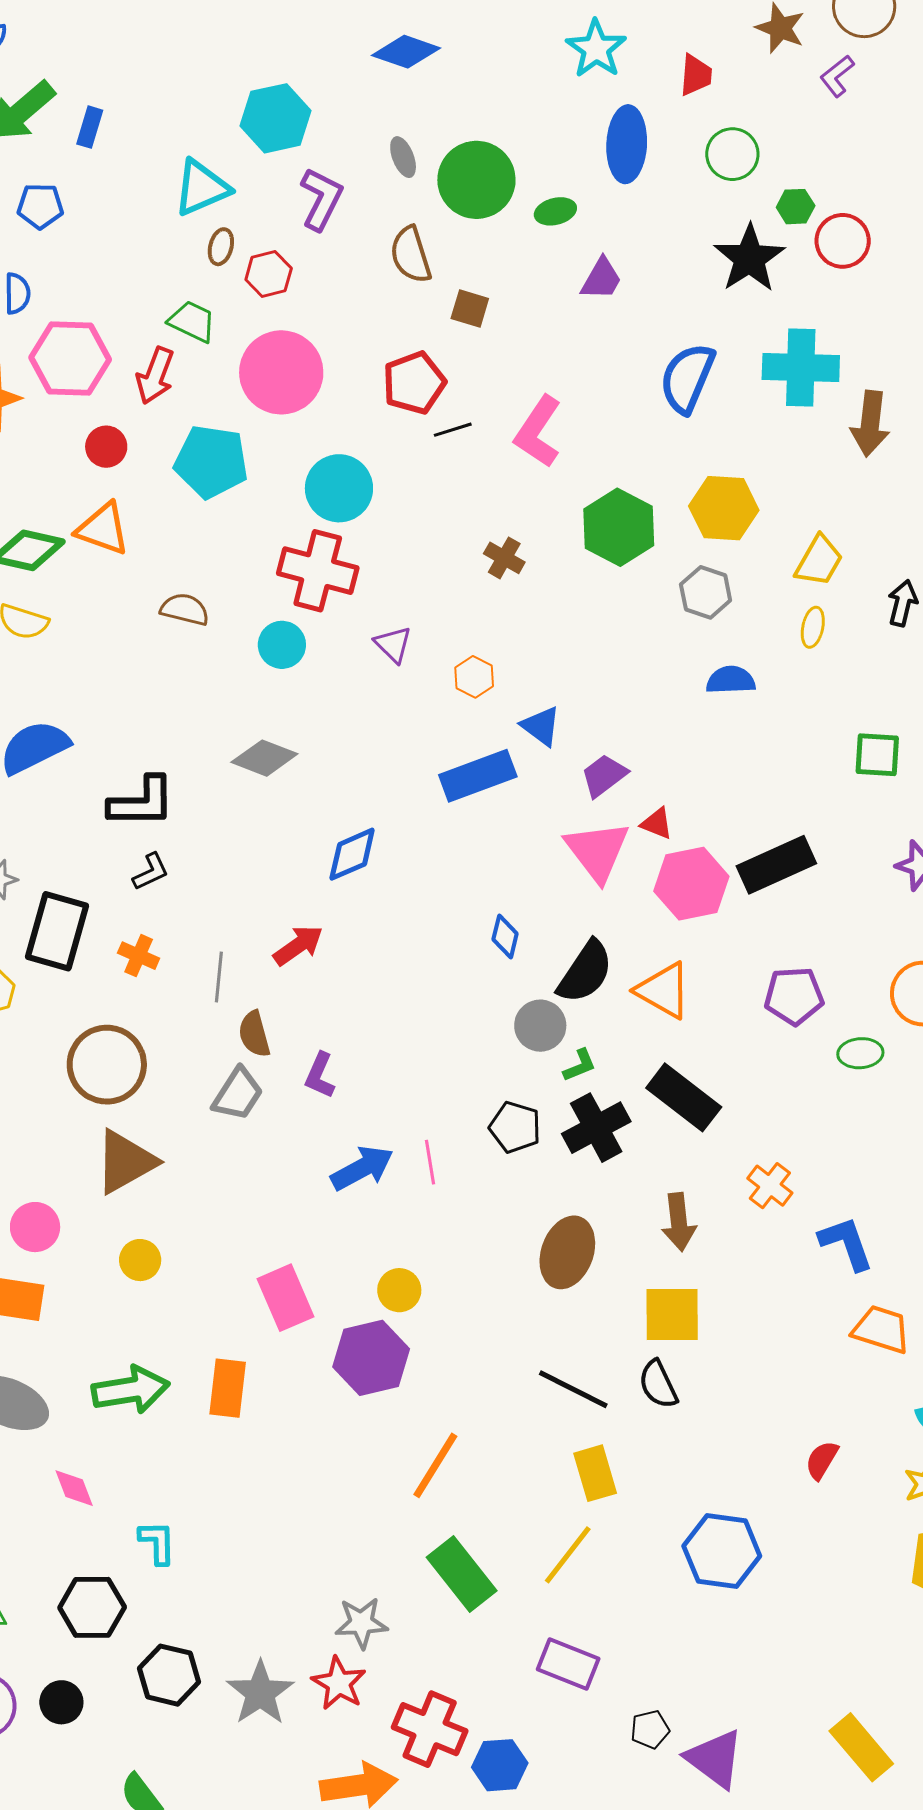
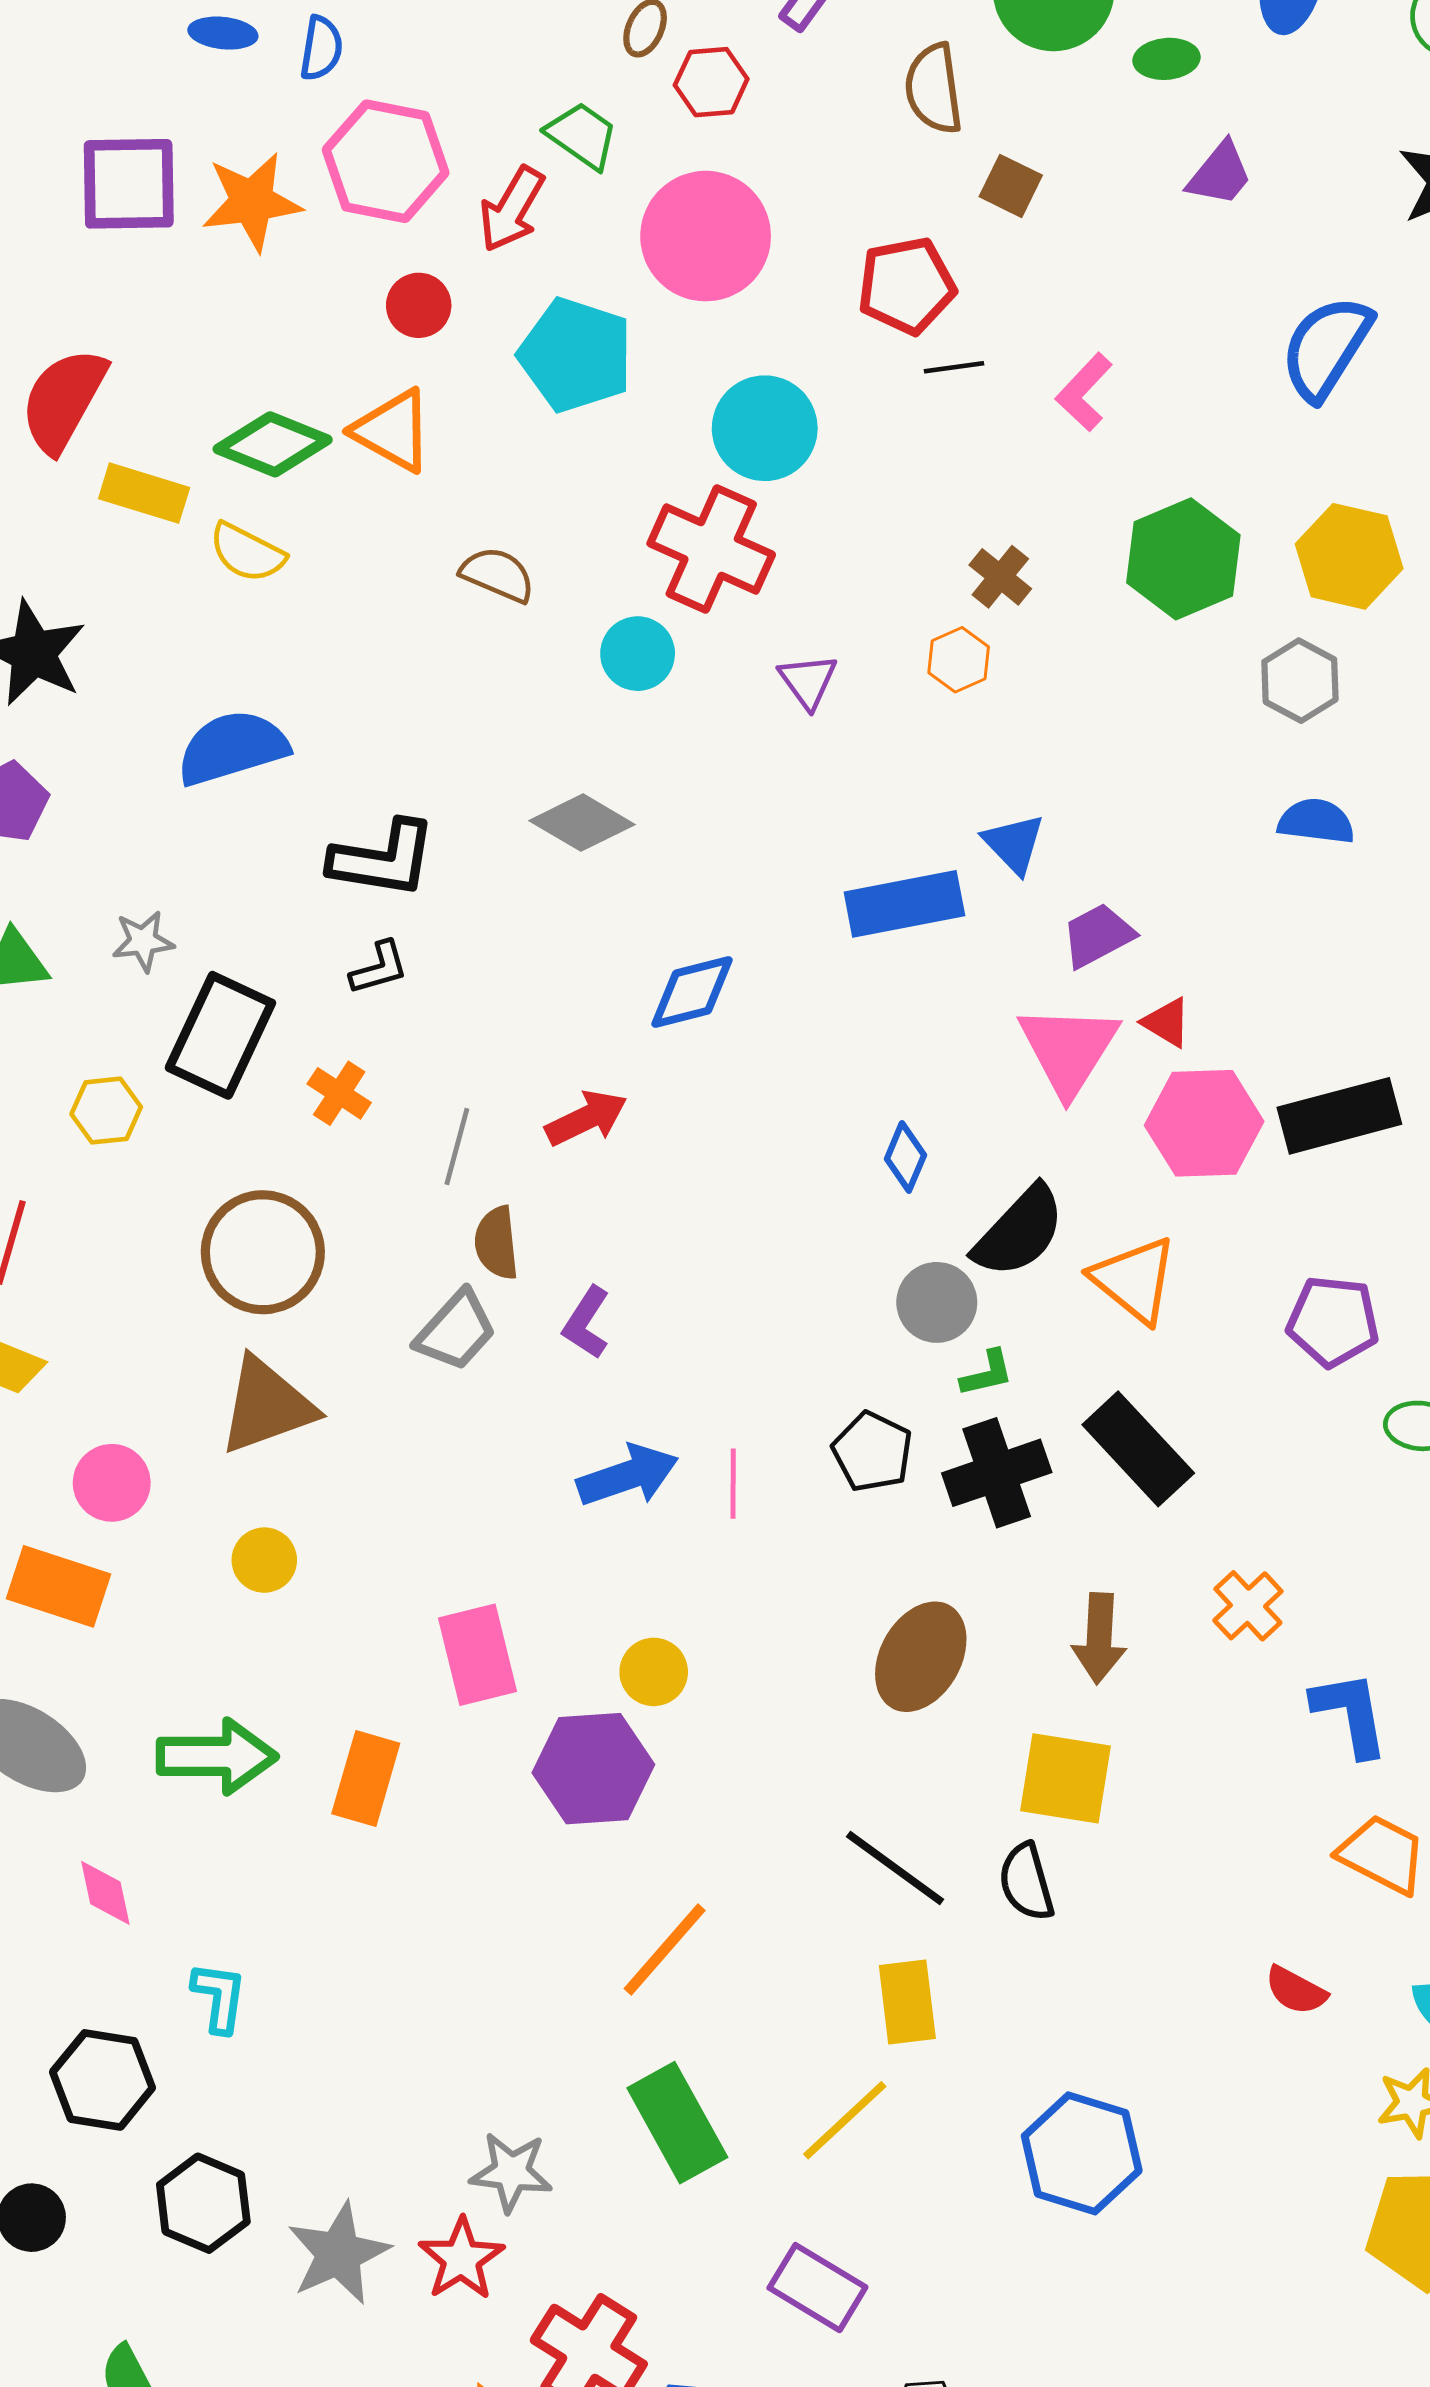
pink L-shape: (538, 432) -> (1084, 392), size x0.7
orange hexagon: (474, 677) -> (959, 660), moved
red semicircle: (822, 1460) -> (1296, 1990), moved, turned -102

